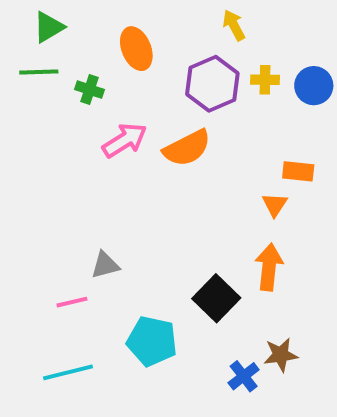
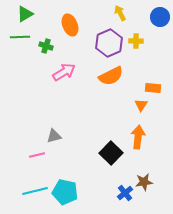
blue circle: (314, 86) -> (160, 17), moved
orange semicircle: (187, 148) -> (111, 76), moved
cyan pentagon: (152, 341) -> (65, 192), moved

